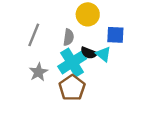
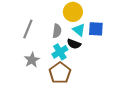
cyan triangle: (103, 54) -> (79, 30), moved
cyan cross: (72, 62) -> (60, 52), size x0.7

